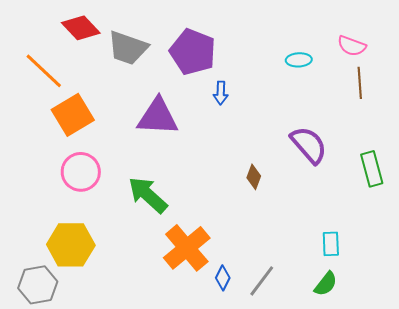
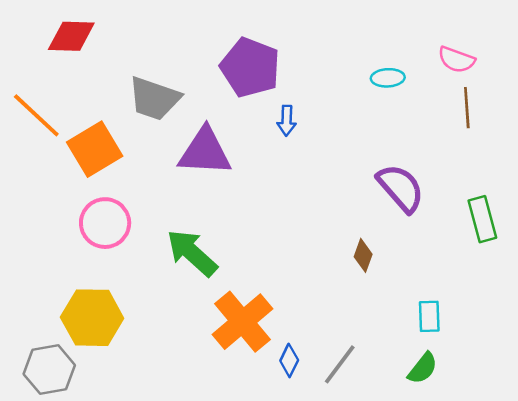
red diamond: (81, 28) -> (71, 36), moved, turned -45
gray trapezoid: (128, 48) -> (154, 99), moved
orange line: (44, 71) -> (36, 115), moved
brown diamond: (254, 177) -> (363, 255), moved

